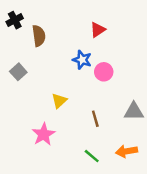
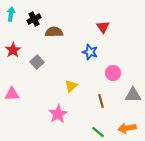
red triangle: (98, 30) -> (103, 27), turned -32
brown semicircle: (39, 36) -> (54, 32), turned -84
pink circle: (104, 72) -> (113, 73), moved

